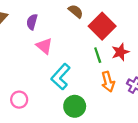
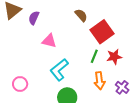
purple semicircle: (32, 22) -> (34, 18), moved
pink triangle: (44, 46) -> (49, 41), turned -35
green line: (98, 55) -> (94, 56), turned 32

